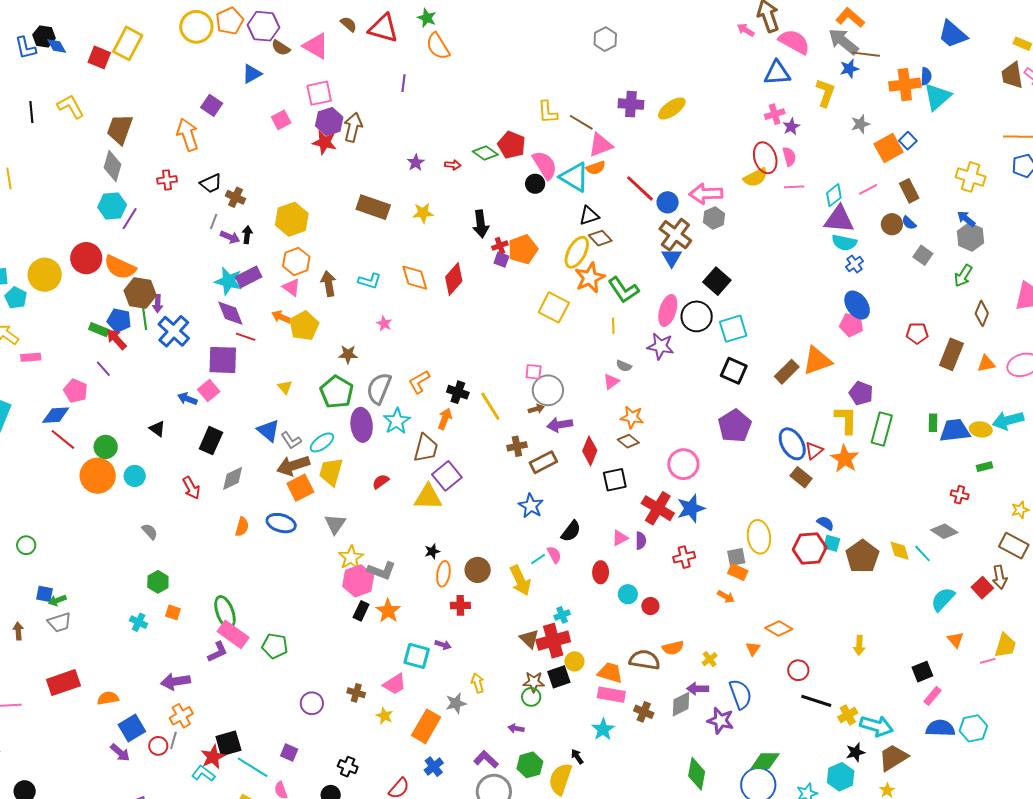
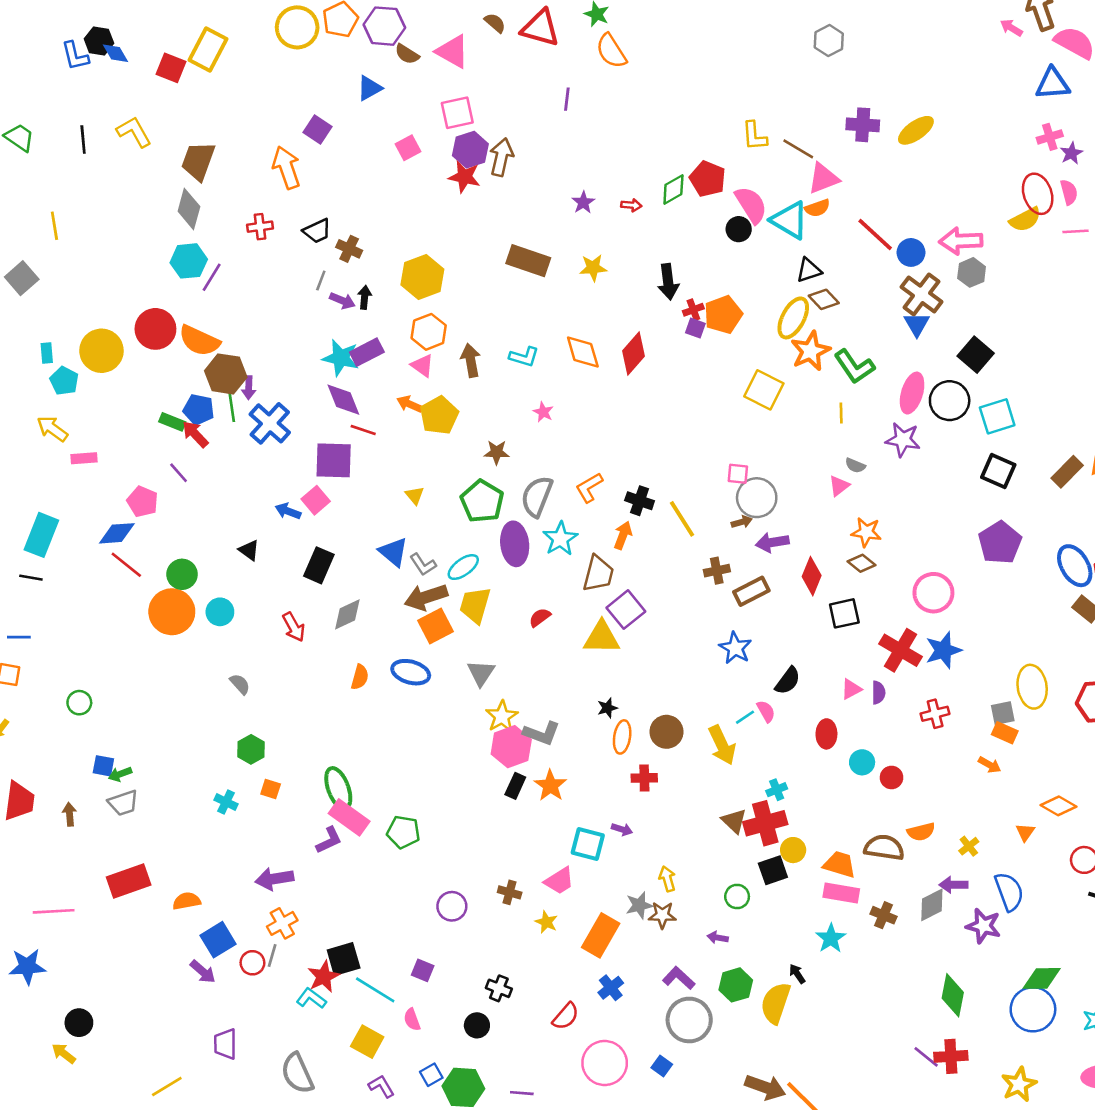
green diamond: (485, 153) -> (673, 189), turned -65
brown star: (534, 682) -> (662, 915), moved

